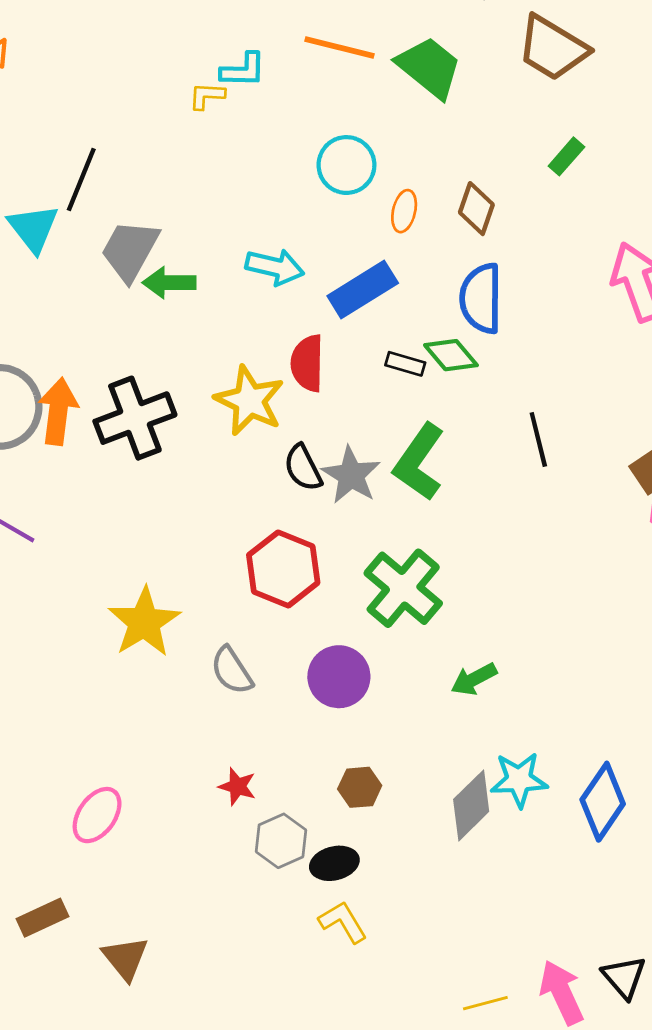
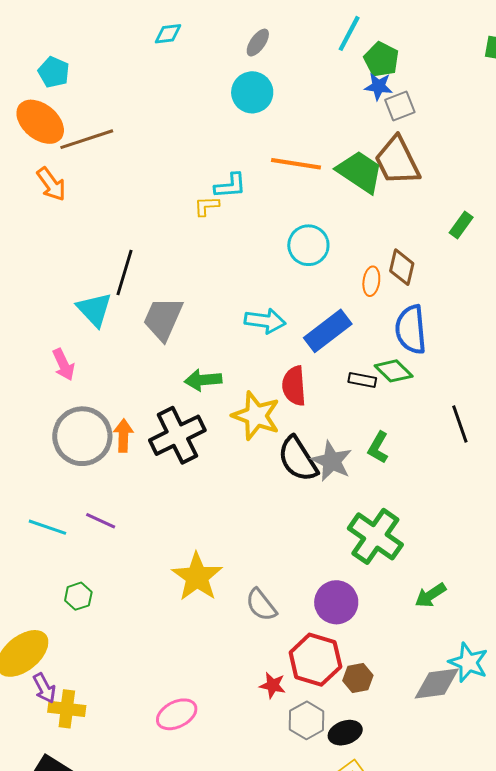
brown trapezoid: (553, 48) -> (397, 161), moved, turned 38
orange ellipse: (404, 211) -> (371, 281), moved
green arrow: (169, 283) -> (203, 380), moved
orange arrow: (58, 411) -> (123, 436), size x0.7
green L-shape: (419, 462) -> (378, 448), size x0.6
black semicircle: (303, 468) -> (298, 459), size x1.4
red hexagon: (283, 569) -> (315, 660), moved
cyan star: (519, 780) -> (468, 662), turned 30
gray diamond: (471, 805) -> (437, 683), turned 42
pink ellipse: (97, 815) -> (177, 714), turned 33

